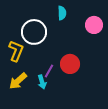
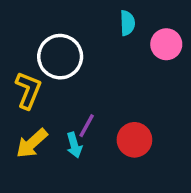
cyan semicircle: (62, 13) -> (127, 23), moved
red circle: (70, 64) -> (134, 140), moved

